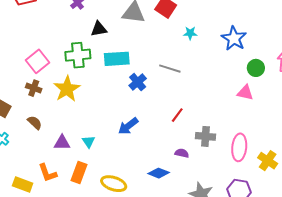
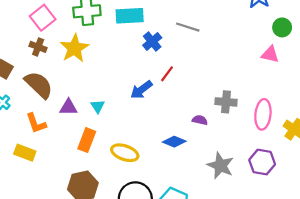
red line: (177, 115) -> (167, 74), moved
brown semicircle: (35, 123) -> (39, 85), size x1.8
orange L-shape: (48, 173) -> (36, 123), moved

